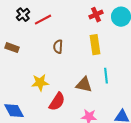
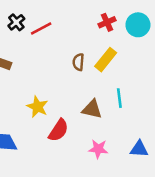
yellow rectangle: (95, 45) -> (106, 60), turned 48
brown semicircle: (58, 47) -> (78, 62), moved
yellow star: (40, 83) -> (37, 107), turned 30

